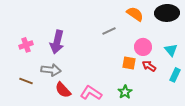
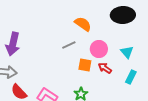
orange semicircle: (135, 14) -> (83, 24), moved
gray line: (109, 31) -> (69, 45), moved

